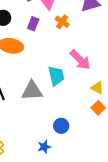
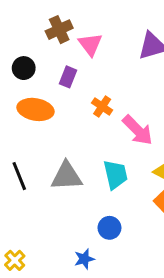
orange cross: (62, 22) -> (102, 107), moved
cyan trapezoid: (56, 76) -> (115, 175), moved

